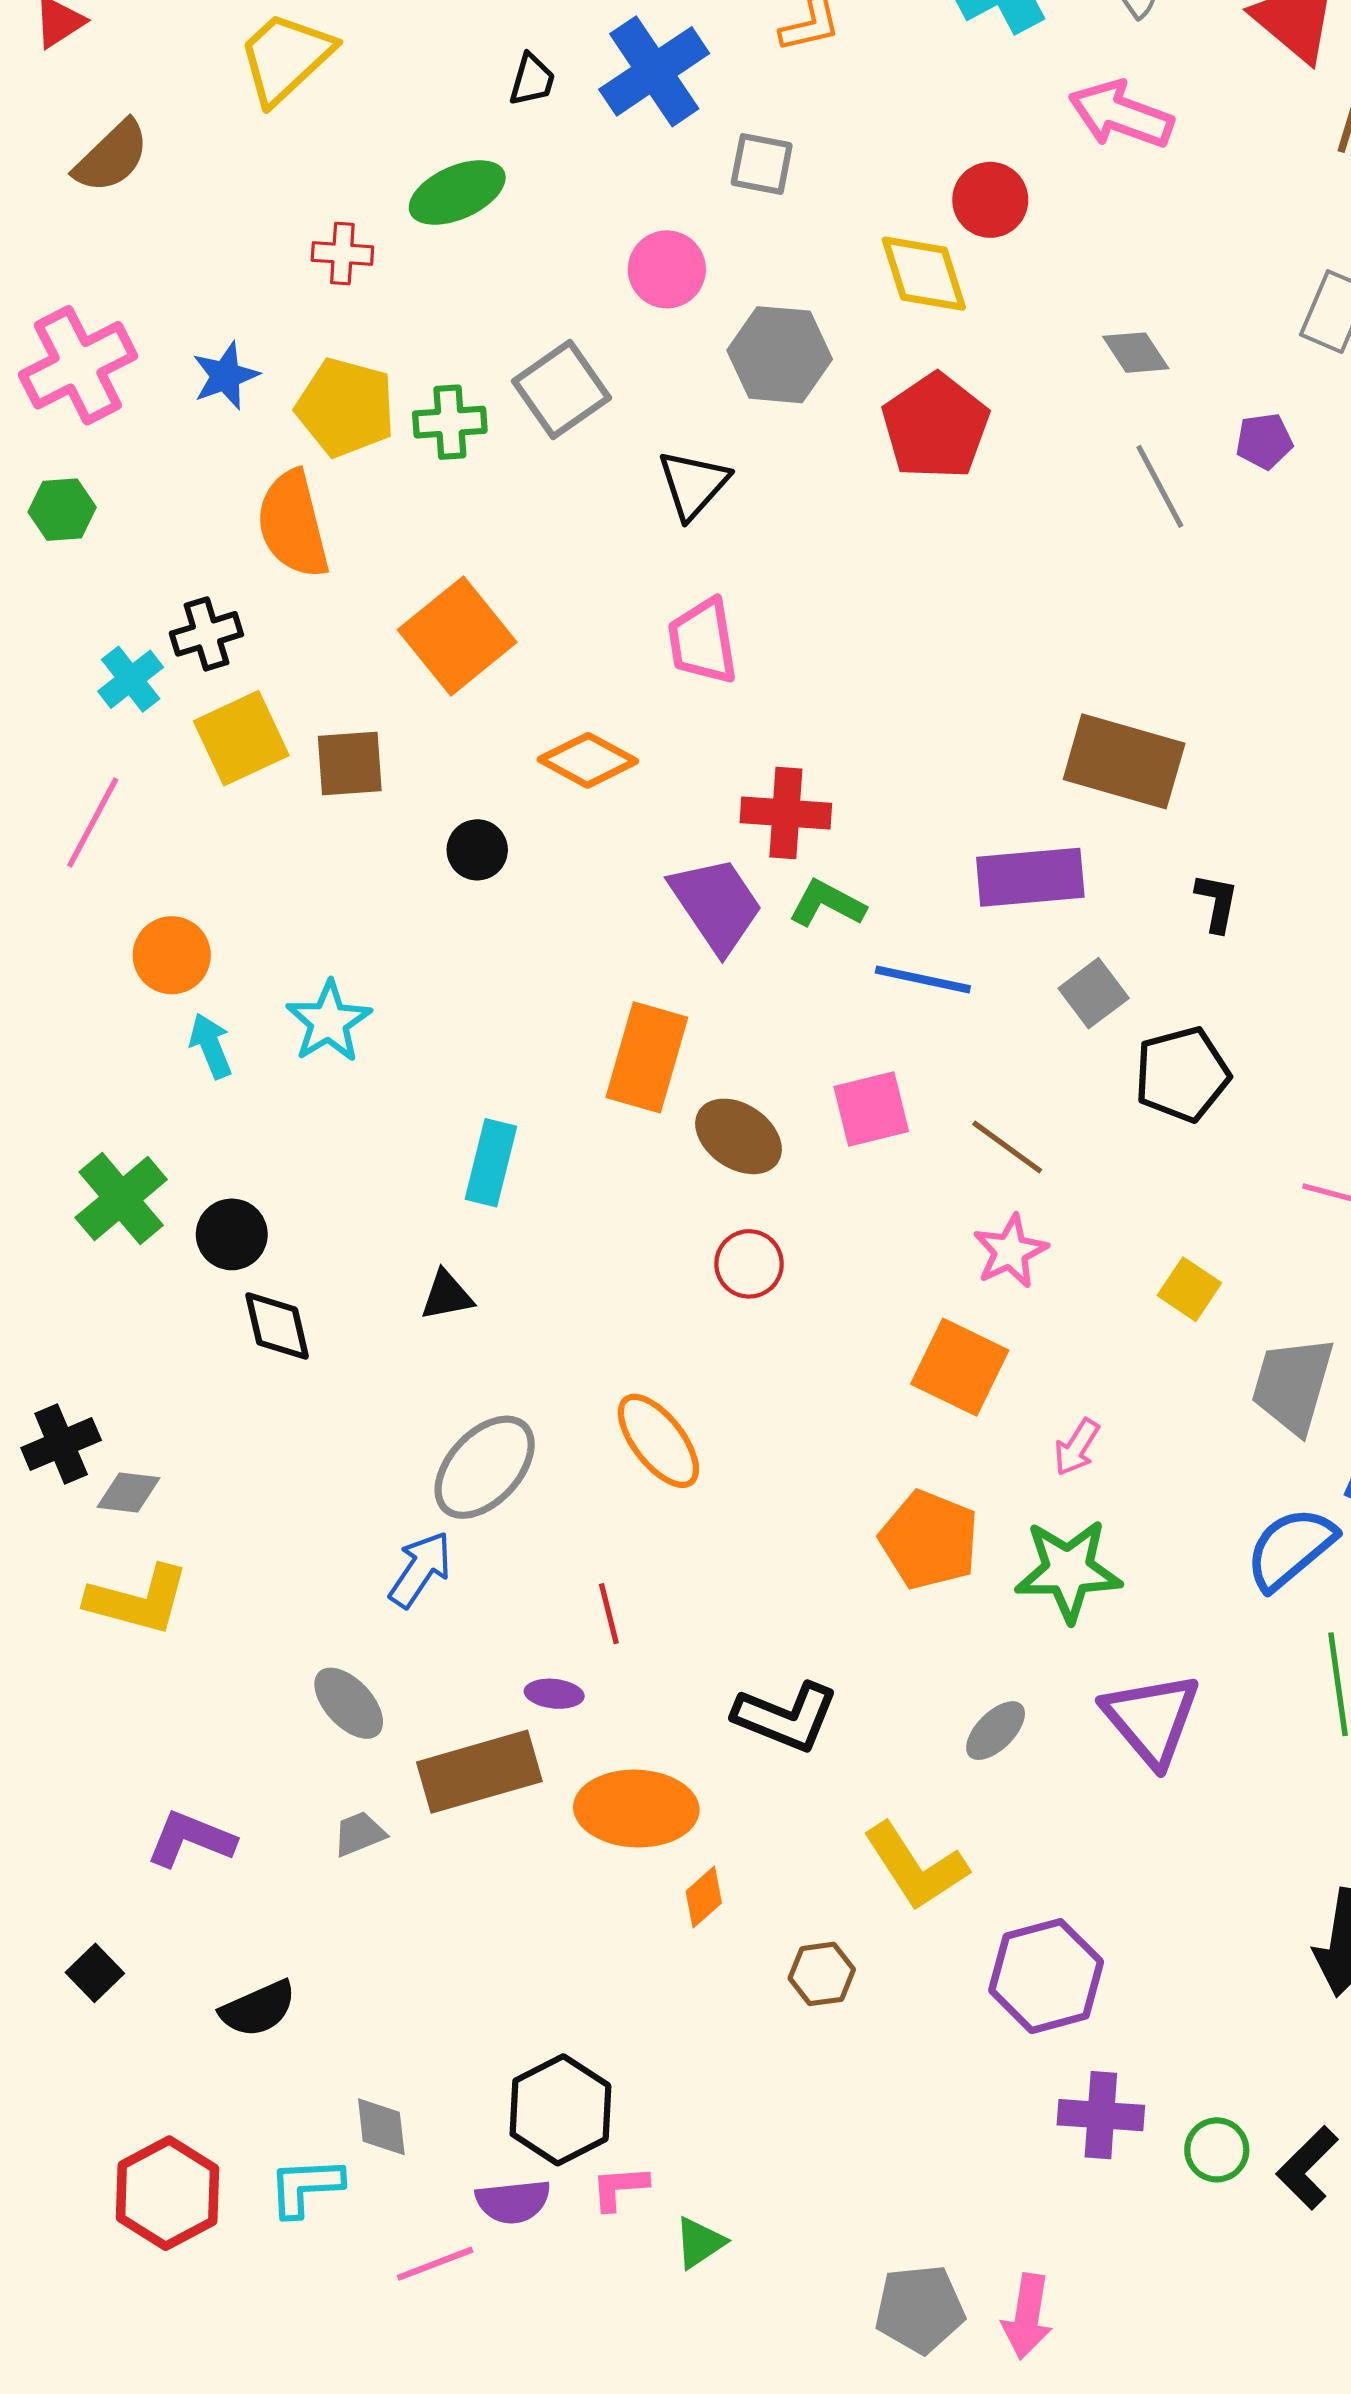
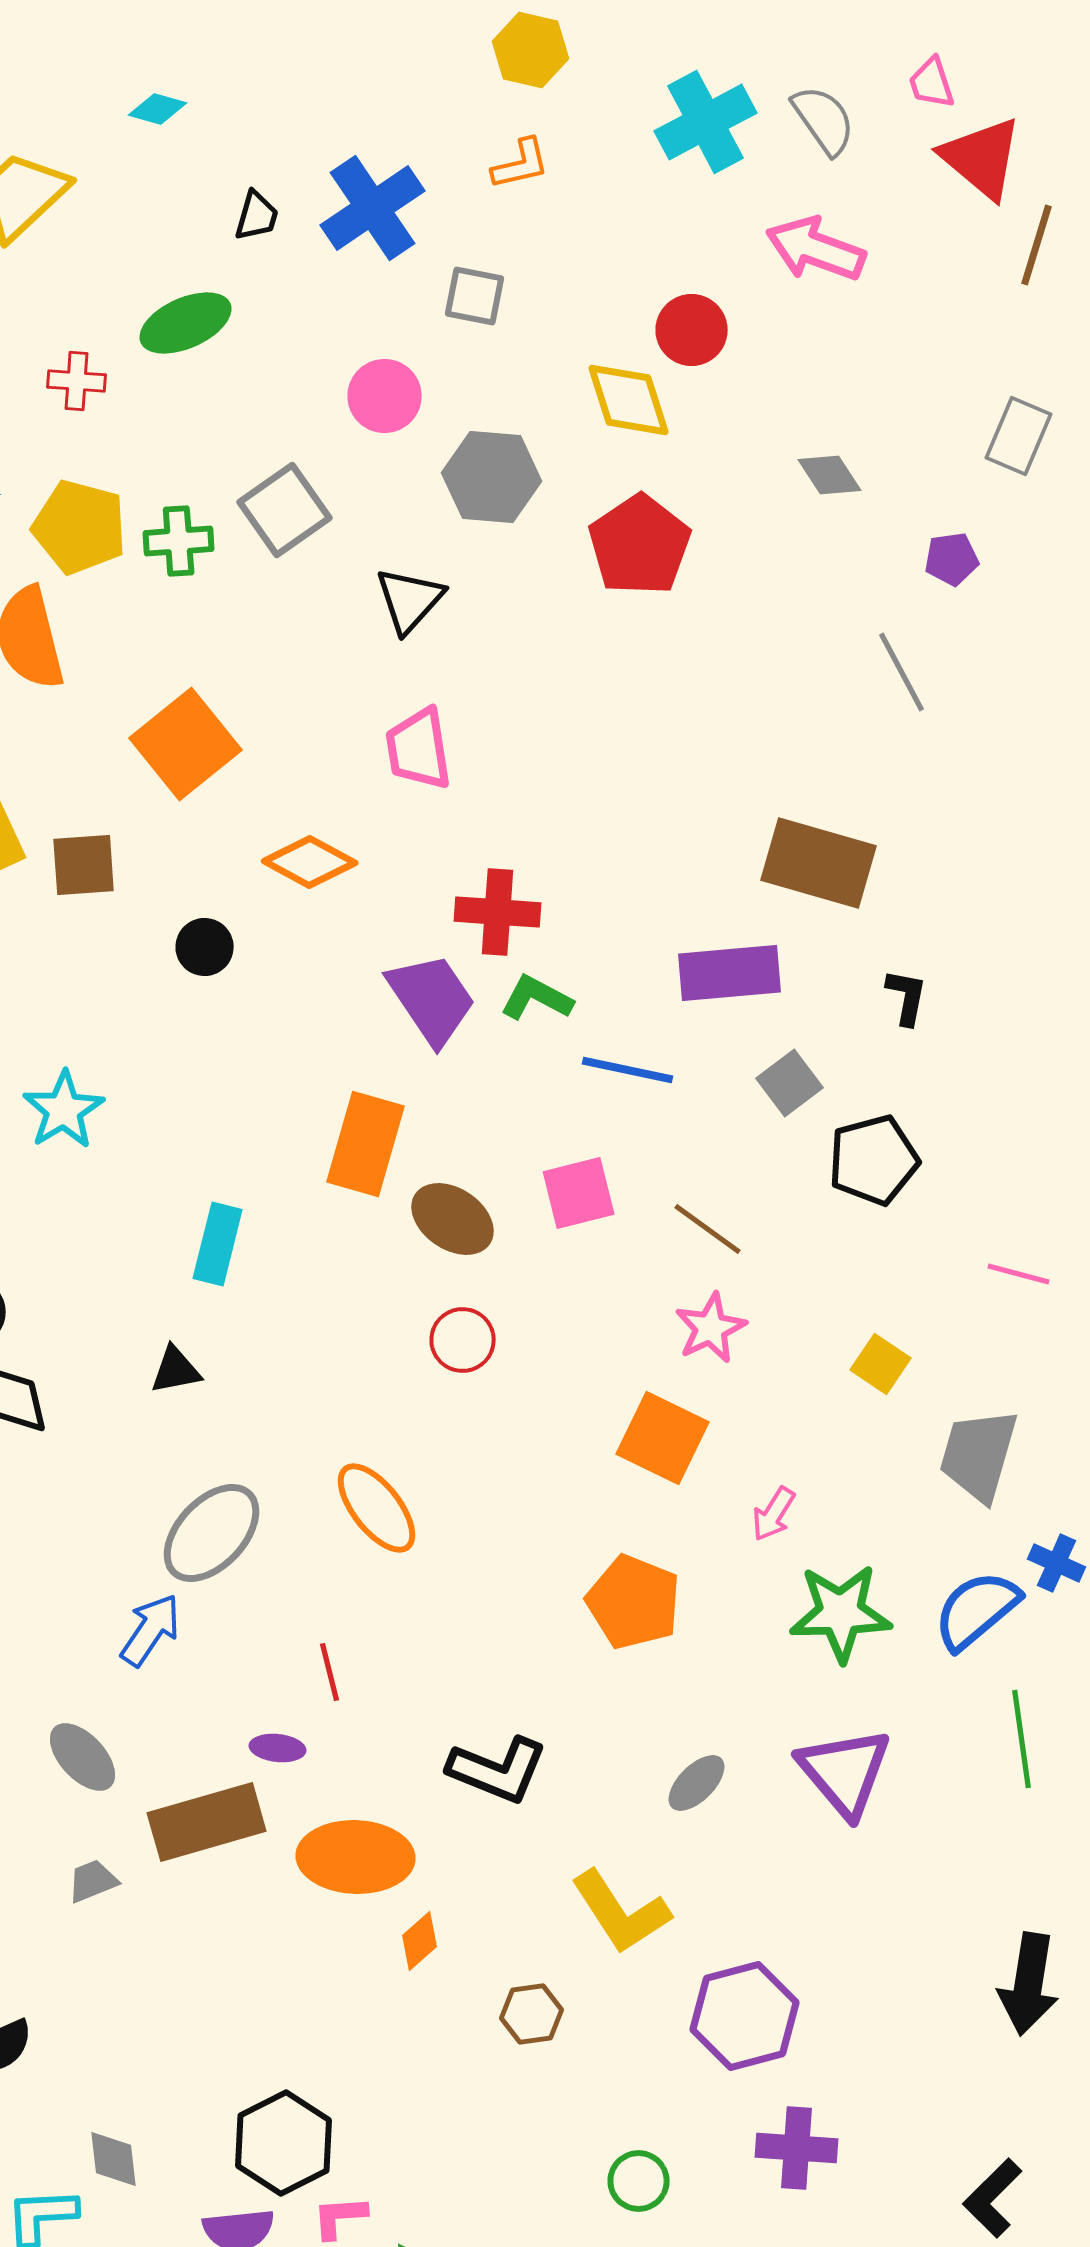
gray line: (1160, 486) -> (902, 672), moved
green star: (1068, 1570) -> (841, 1613), moved
green circle: (1217, 2150) -> (639, 2181), moved

